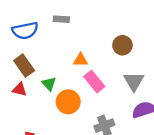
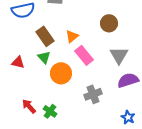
orange triangle: (81, 60) -> (72, 36), turned -40
brown rectangle: (24, 66) -> (45, 36), moved

